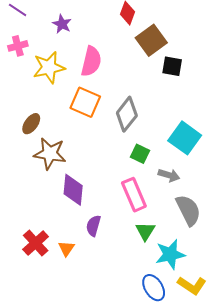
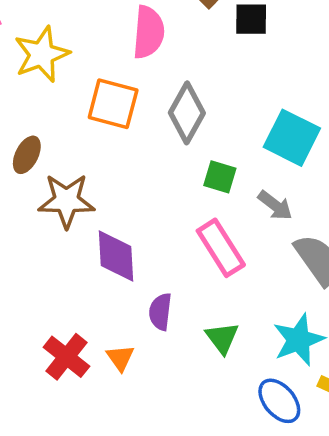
pink semicircle: (91, 61) -> (148, 32), moved
gray arrow: (169, 175) -> (275, 205), turned 30
green triangle: (145, 231) -> (222, 338), moved

